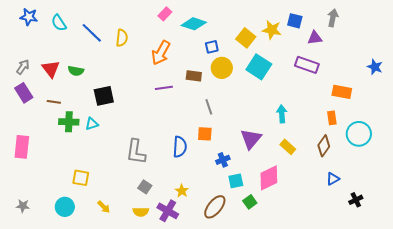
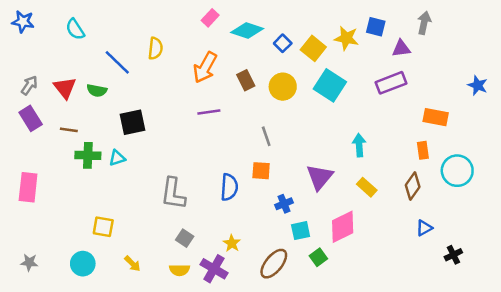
blue star: (29, 17) -> (23, 22), moved
blue line: (92, 33) -> (117, 62), moved
blue square: (212, 47) -> (283, 43), moved, turned -32
purple rectangle: (307, 65) -> (391, 83), turned -40
brown rectangle: (194, 76) -> (246, 80), moved, turned 56

